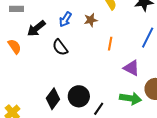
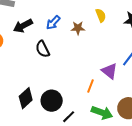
orange line: (110, 44) -> (91, 86), moved
purple triangle: (131, 68) -> (109, 71), moved

